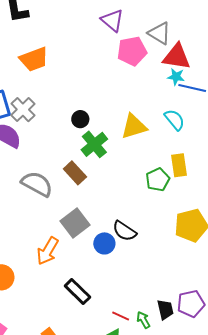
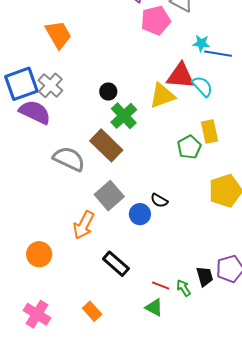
red triangle: (177, 57) -> (181, 76), moved
orange trapezoid: (34, 59) -> (58, 35), turned -96
brown rectangle: (75, 173) -> (106, 145), size x1.4
black semicircle: (124, 231) -> (159, 201), size x0.7

